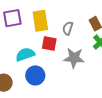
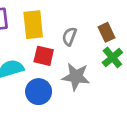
blue circle: (35, 75) -> (39, 92), moved

